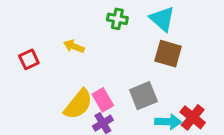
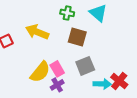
yellow arrow: (74, 46) -> (37, 32), size x1.6
brown square: (168, 54) -> (77, 37), moved

